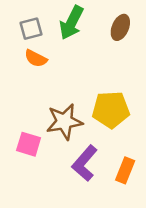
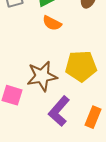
orange semicircle: (36, 58) -> (52, 23), moved

